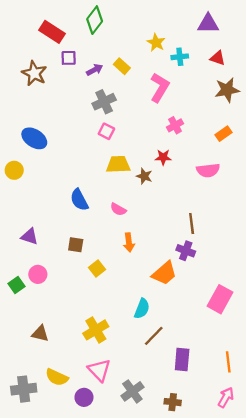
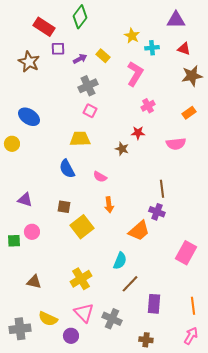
yellow trapezoid: (118, 164) -> (80, 139), moved
yellow square: (97, 268) -> (82, 227), size x1.6
green square: (17, 285) -> (14, 241), turned 32
gray cross: (132, 391) -> (112, 319), moved, turned -30

